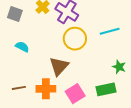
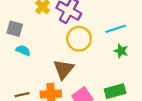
gray square: (15, 14) -> (15, 29), moved
green star: (119, 67) -> (121, 51), moved

